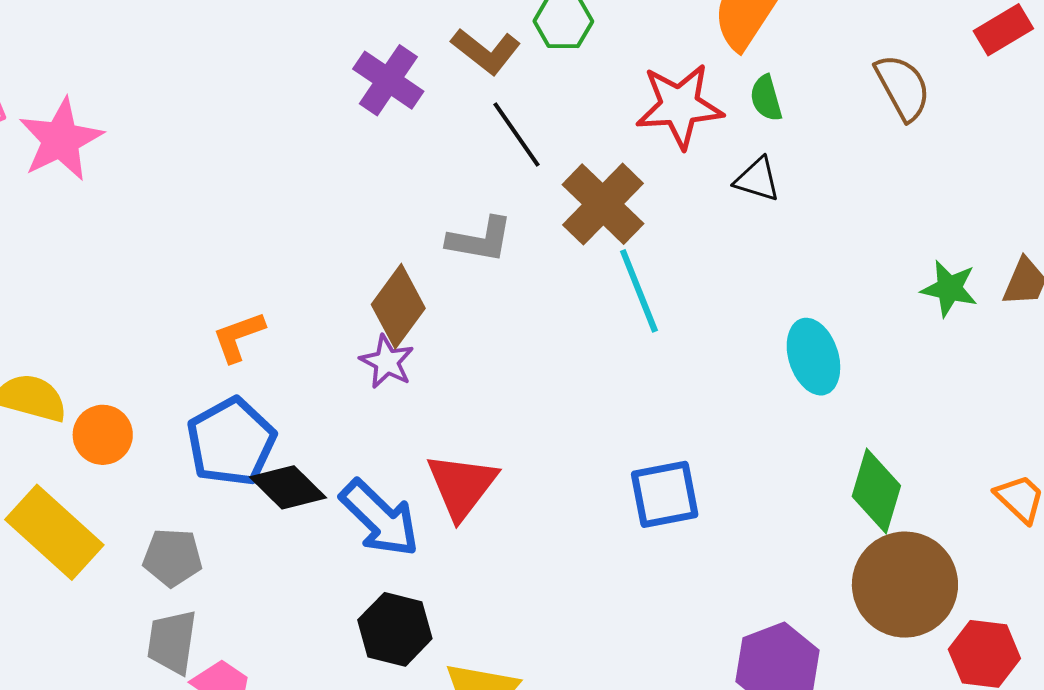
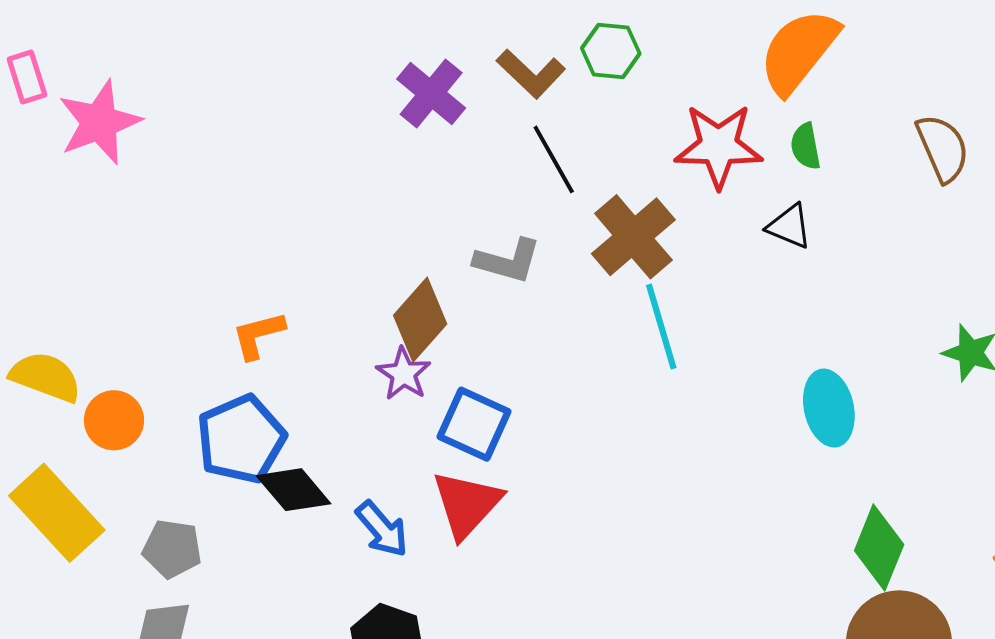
blue square: (665, 494) -> (474, 424), moved, turned 30
blue arrow: (380, 518) -> (382, 529), size x0.7

